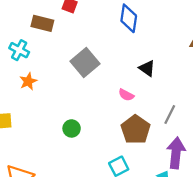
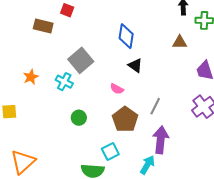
blue diamond: (129, 18) -> (126, 36), moved
cyan cross: (19, 50) -> (64, 82), moved
green circle: (72, 128) -> (79, 118), moved

